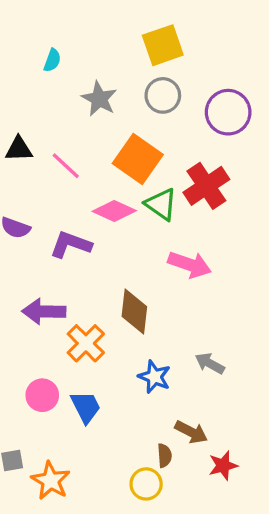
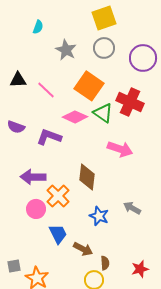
red cross: (206, 186) -> (130, 102), turned -32
pink circle: (42, 395) -> (36, 209), moved
brown arrow: (191, 432) -> (83, 249), moved

